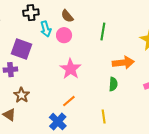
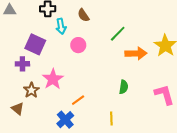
green line: (103, 31) -> (118, 34), turned 30
pink circle: (64, 35) -> (78, 45), moved
orange arrow: (123, 63) -> (136, 53), moved
pink star: (70, 69) -> (53, 79), moved

